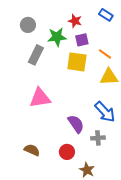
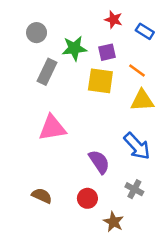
blue rectangle: (106, 15) -> (145, 31), moved
red star: (75, 21) -> (114, 20), moved
gray cross: (98, 138) -> (134, 189), moved, turned 32

